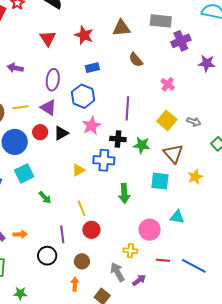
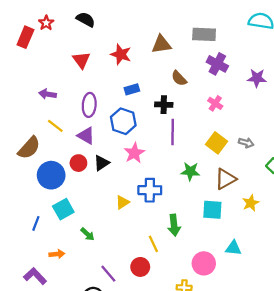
purple cross: (181, 41) -> (217, 64), moved, turned -36
yellow line: (20, 107) -> (55, 126), moved, turned 49
black cross: (118, 139) -> (164, 105), moved
brown triangle: (173, 154) -> (225, 179), turned 45
yellow line: (81, 208) -> (153, 244), moved
orange arrow: (20, 234) -> (57, 254), moved
purple line: (62, 234) -> (108, 274), turned -30

